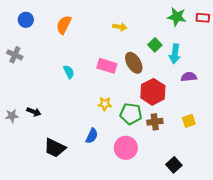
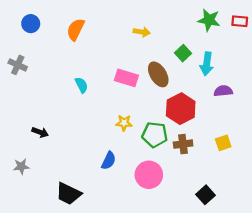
gray star: (12, 116) -> (21, 167), moved
black trapezoid: (55, 148) -> (68, 194), moved

